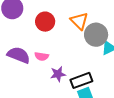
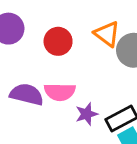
pink semicircle: (42, 56) -> (60, 92), size x1.5

